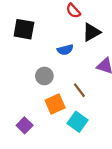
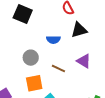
brown line: (79, 90) -> (58, 69), moved, turned -40

